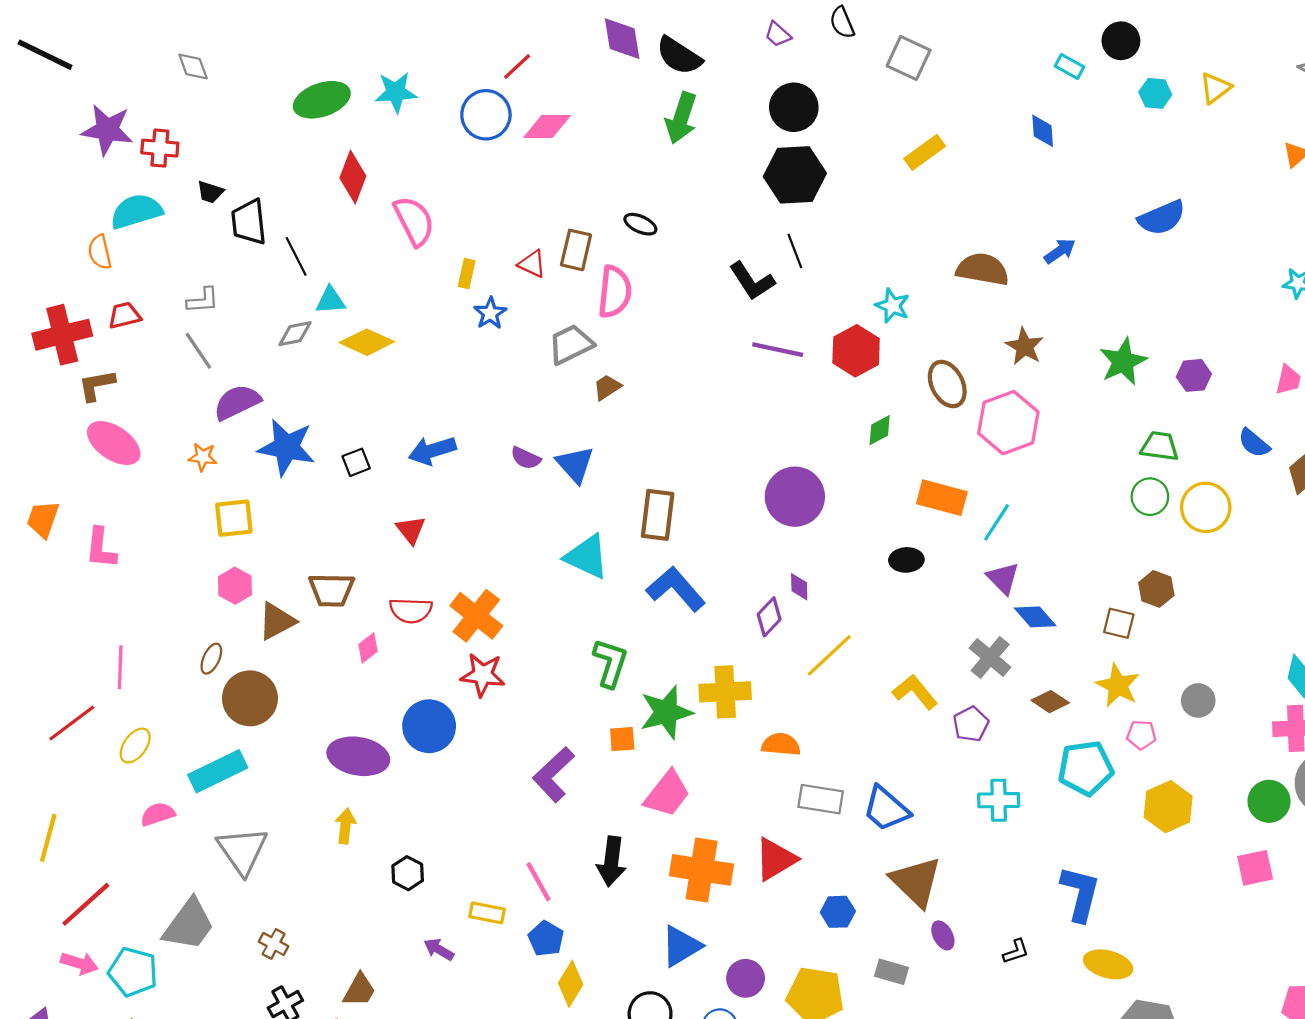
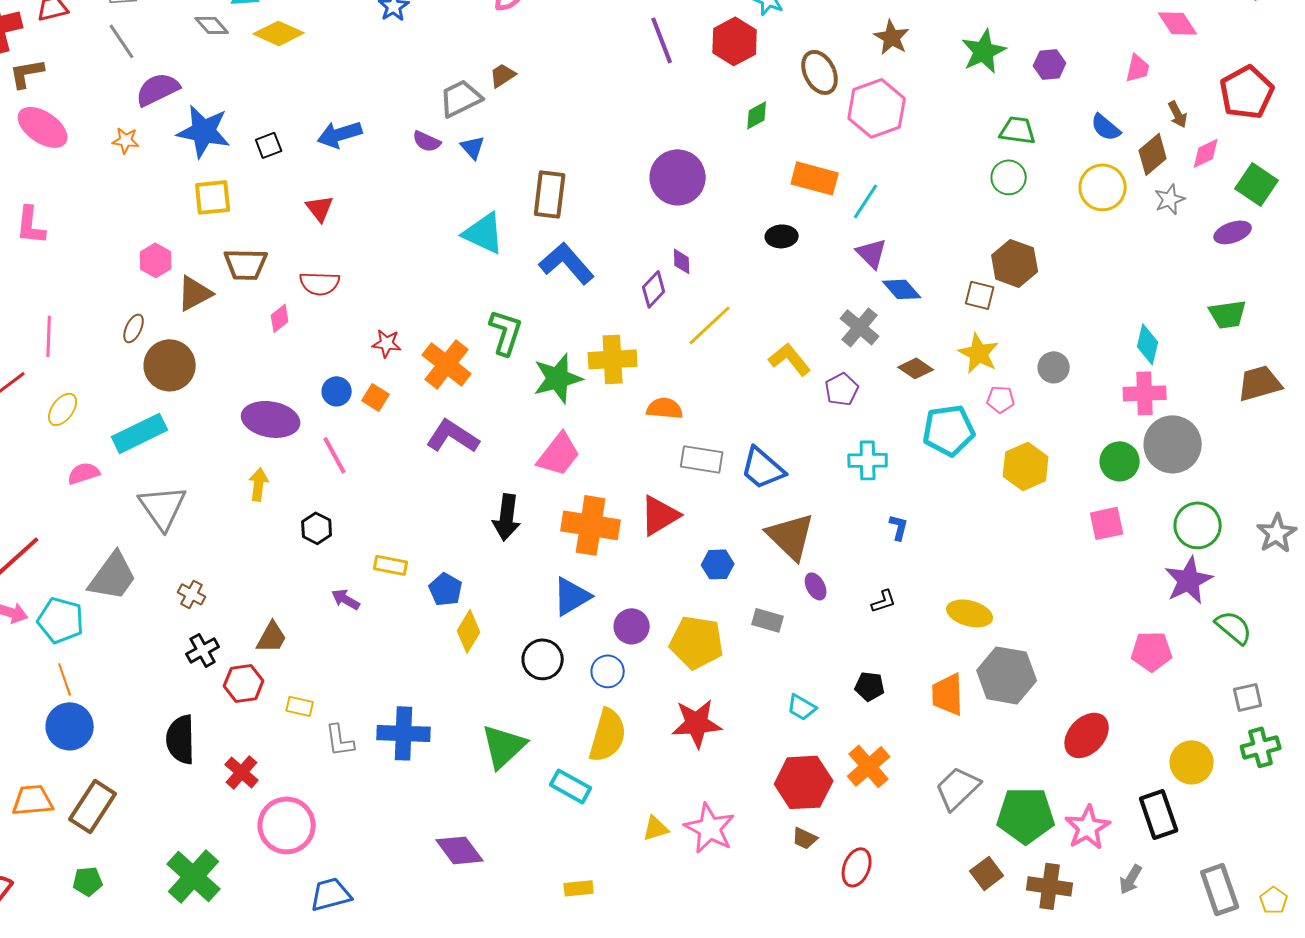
gray diamond: (295, 334) -> (212, 25), turned 60
gray trapezoid: (571, 344) -> (461, 98), moved
purple line: (778, 350) -> (662, 40), turned 57
blue triangle: (575, 464) -> (473, 147), size x0.7
yellow circle: (1206, 507) -> (1103, 187), moved
yellow square: (234, 518) -> (213, 197), moved
brown hexagon: (1156, 589) -> (1015, 263), size x1.4
orange cross: (476, 616) -> (447, 364), moved
red star: (483, 675) -> (387, 343), size x0.7
blue circle: (429, 726) -> (337, 391), size x0.6
orange square: (622, 739) -> (376, 397), moved, turned 36
purple L-shape: (554, 774) -> (453, 436), turned 76
pink line: (538, 882) -> (335, 455), moved
blue L-shape: (1080, 894) -> (899, 527), moved, size x0.5

